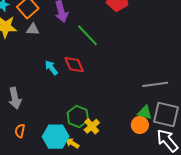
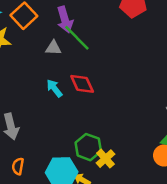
gray triangle: (33, 29) -> (53, 48), moved
green line: (88, 35) -> (77, 38), moved

